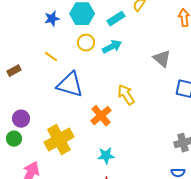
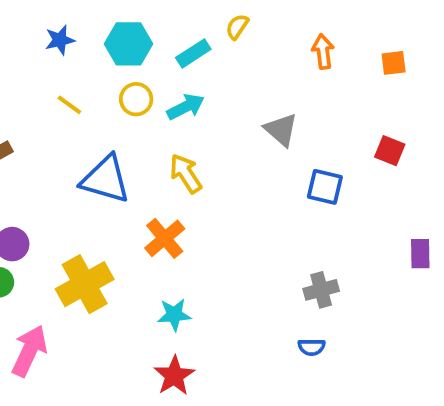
blue star: (52, 19) -> (60, 40), moved
yellow line: (51, 57) -> (69, 105), moved
yellow arrow: (126, 95) -> (186, 174), moved

